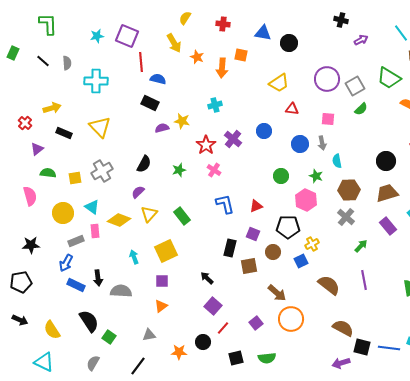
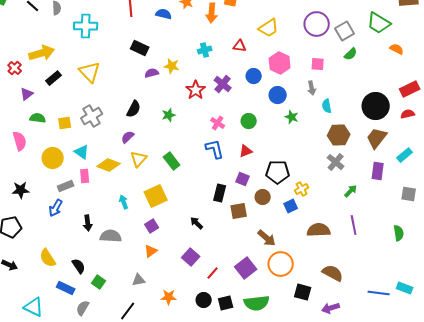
blue semicircle: (158, 79) -> (164, 14), moved
yellow arrow: (52, 108) -> (42, 53), size x1.4
red triangle: (292, 109) -> (240, 46), moved
black rectangle: (64, 133) -> (54, 78), turned -63
blue circle: (300, 144) -> (278, 95), moved
black circle: (386, 161) -> (376, 106), size x1.4
pink cross: (214, 170) -> (218, 123), moved
green circle: (281, 176) -> (249, 121), moved
green star: (316, 176) -> (292, 117), moved
brown trapezoid: (387, 193) -> (377, 138), turned -35
pink hexagon: (306, 200) -> (280, 63), moved
purple rectangle: (388, 226) -> (378, 171), turned 48
purple square: (162, 281) -> (152, 226), turned -32
blue rectangle: (76, 285) -> (66, 288), moved
brown semicircle: (329, 285) -> (319, 230), turned -40
purple square: (213, 306) -> (191, 257), moved
black semicircle: (89, 321) -> (79, 266), size x0.7
purple square: (256, 323) -> (246, 268), size x1.5
yellow semicircle: (52, 330) -> (48, 258), moved
black circle: (203, 342) -> (204, 300), moved
black square: (362, 347) -> (303, 292), moved
green semicircle: (267, 358) -> (257, 303), size x1.4

